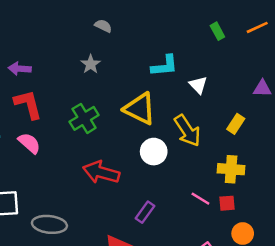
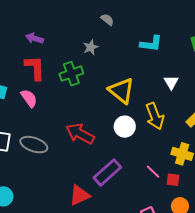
cyan L-shape: (165, 66) -> (151, 44), moved
green cross: (84, 118) -> (71, 74), moved
purple rectangle: (145, 212) -> (107, 172), size x1.6
gray ellipse: (49, 224) -> (34, 145), moved

